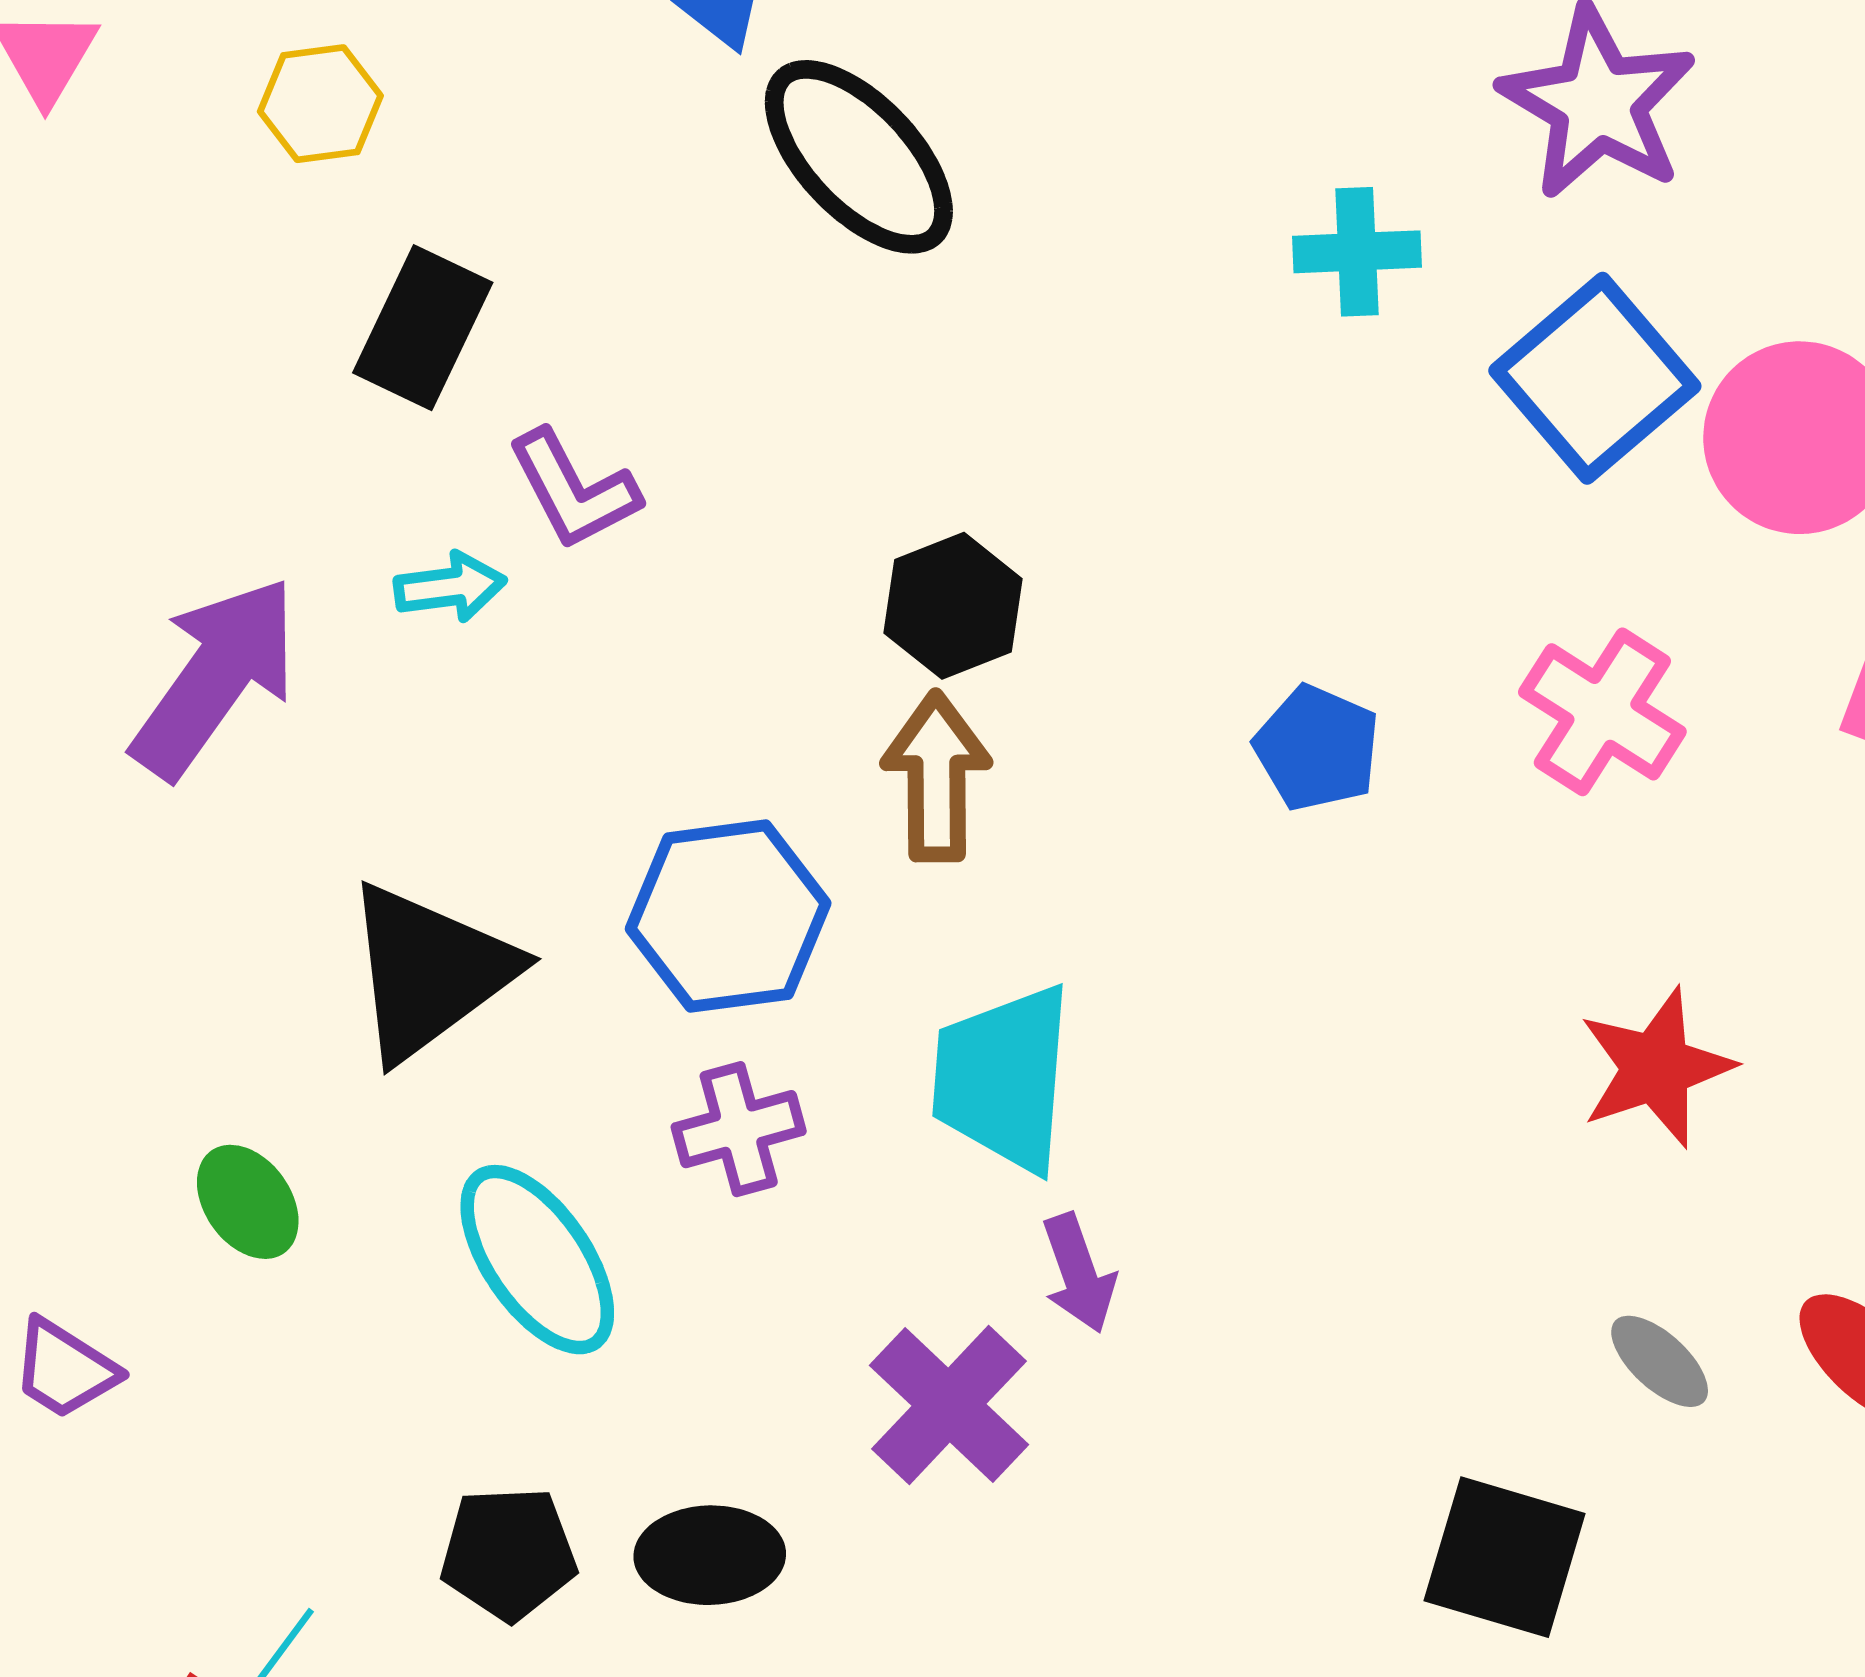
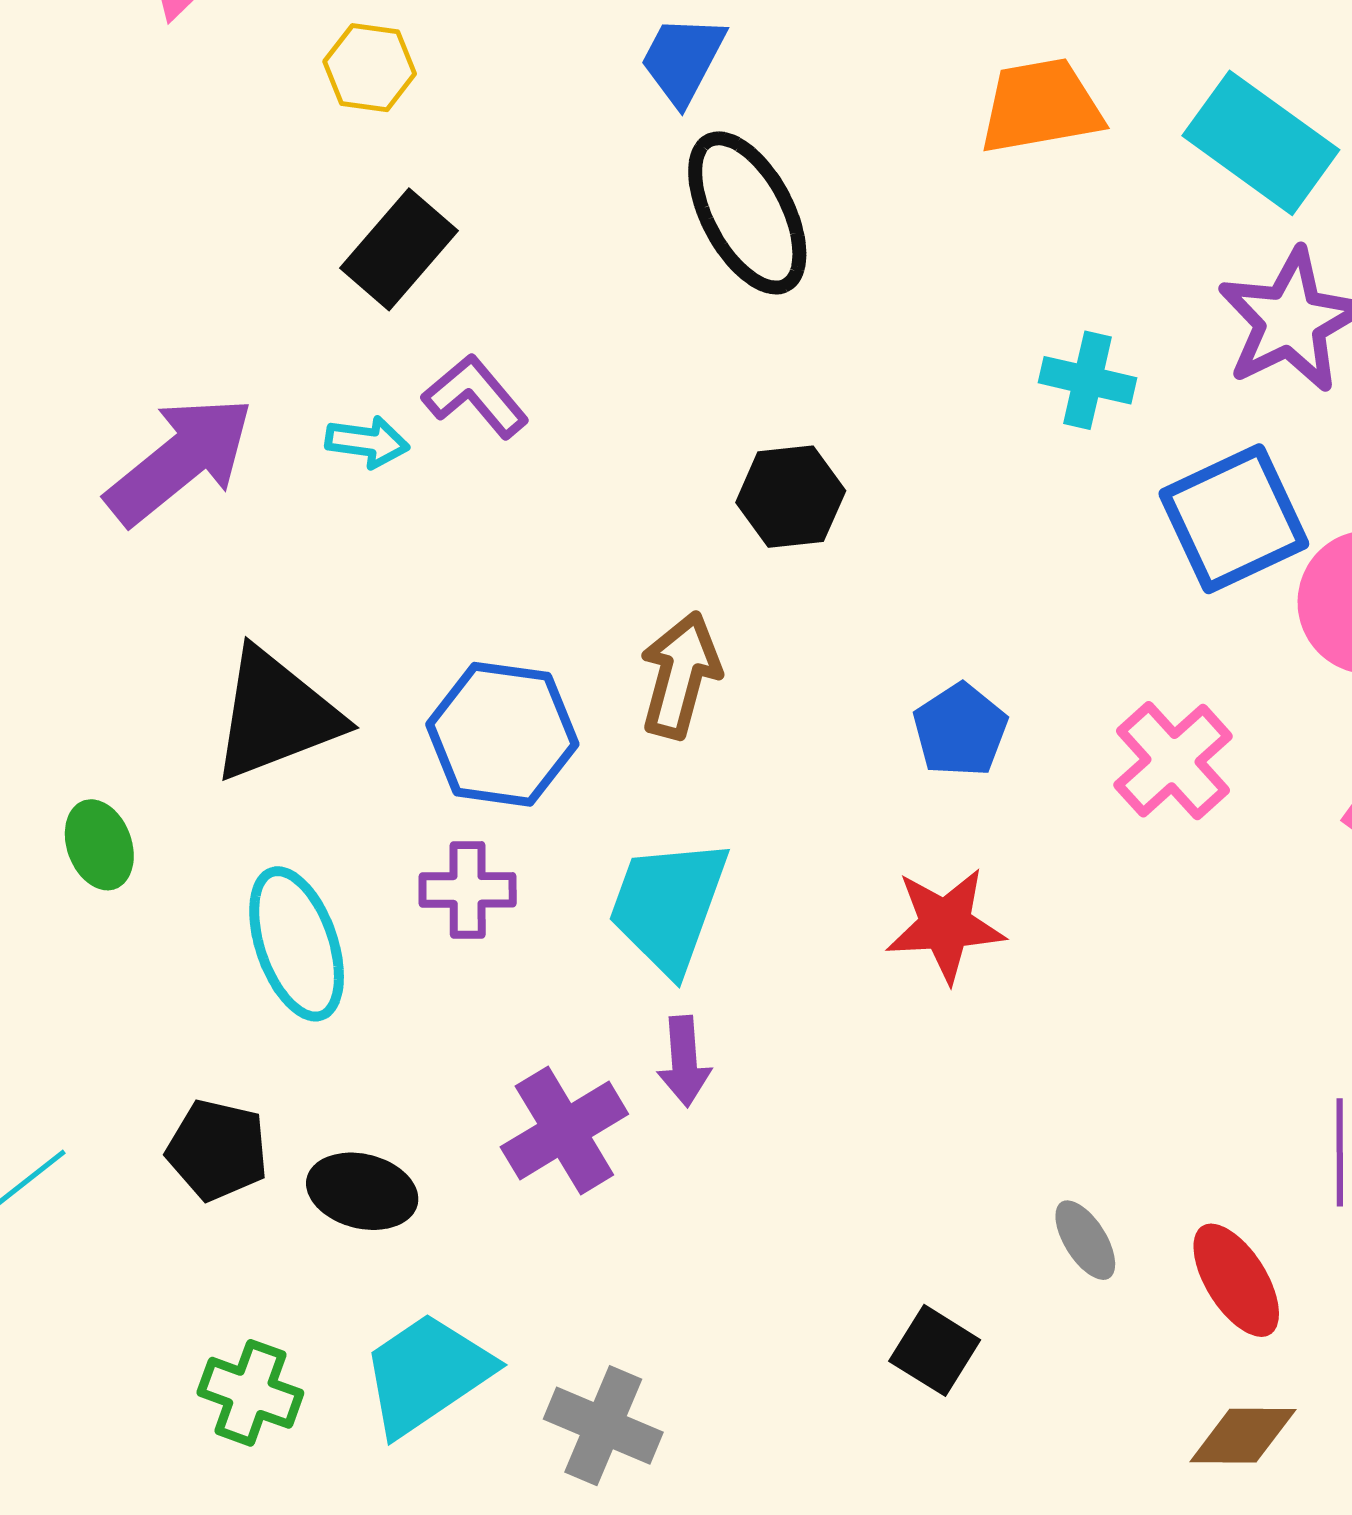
purple L-shape: (574, 490) -> (476, 396), turned 152
black hexagon: (953, 606) -> (791, 497), moved
red star: (1656, 1068) -> (945, 925), moved
black square: (1505, 1557) -> (935, 1350), size x0.7

